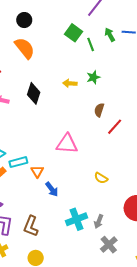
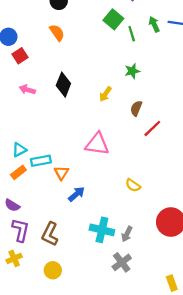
orange semicircle: (25, 48) -> (57, 33), size x0.7
yellow arrow: (70, 83) -> (105, 94), moved, turned -64
blue arrow: (52, 189) -> (76, 194), turned -98
cyan cross: (76, 219) -> (102, 230), turned 30
gray cross: (109, 245) -> (122, 262), moved

